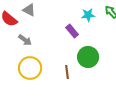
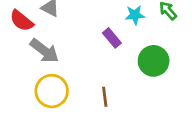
gray arrow: (25, 40) -> (44, 51), size x1.5
green circle: (88, 57) -> (154, 61), moved

